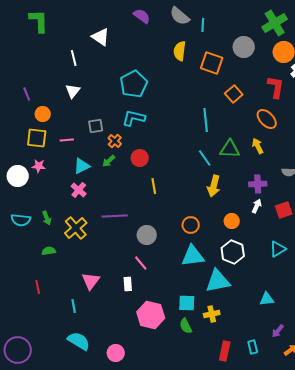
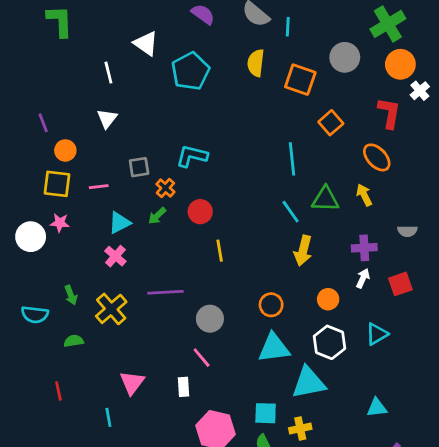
cyan pentagon: (134, 84) -> (190, 71), moved
cyan semicircle: (21, 220) -> (35, 315), moved
cyan triangle: (278, 249) -> (377, 334), moved

